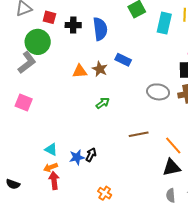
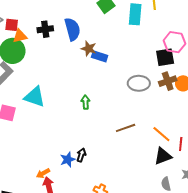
red square: (49, 17) -> (12, 25), moved
brown star: (100, 69) -> (89, 49), moved
orange triangle: (80, 71) -> (20, 36), moved
green arrow: (103, 103) -> (86, 102), turned -48
cyan triangle: (51, 149) -> (35, 97), moved, size x1.6

